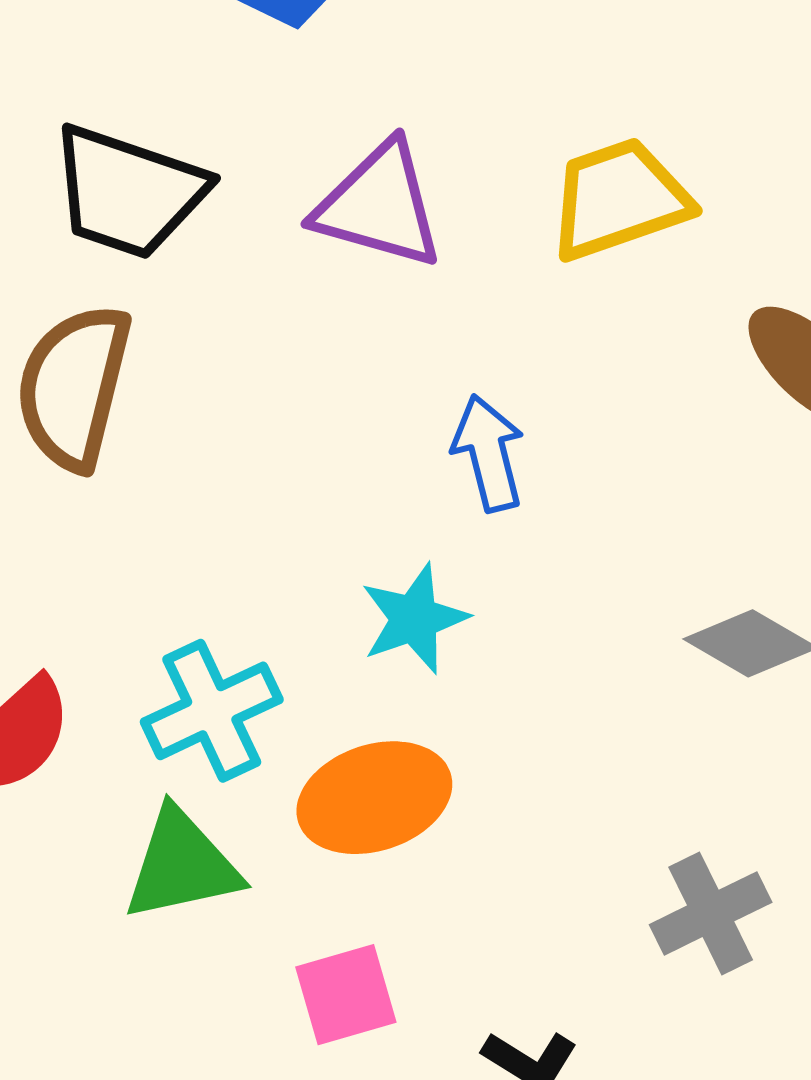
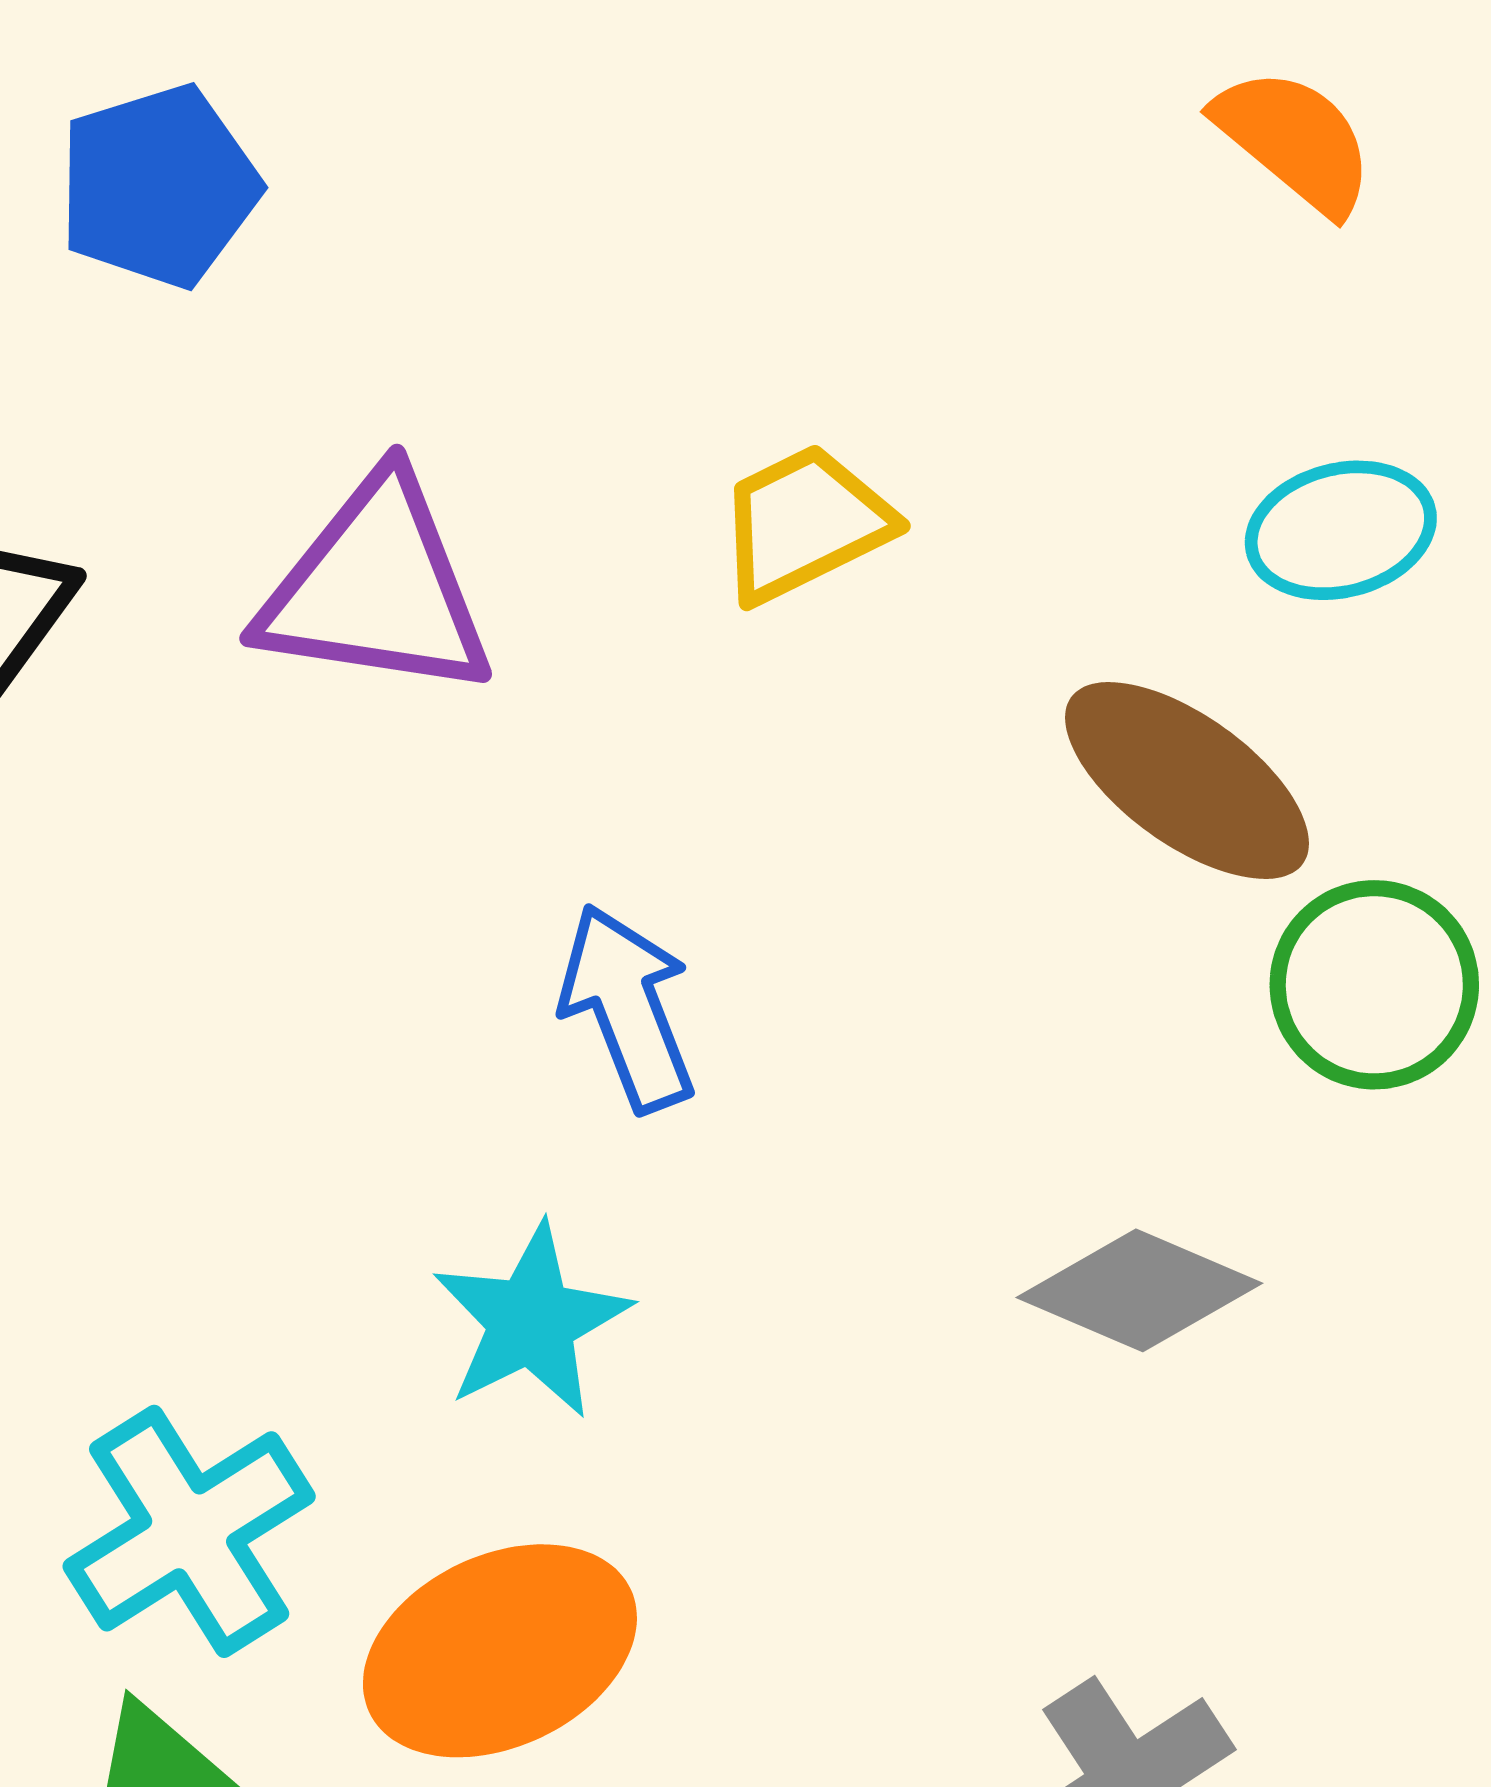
yellow trapezoid: (619, 199) -> (804, 523), size x0.7

